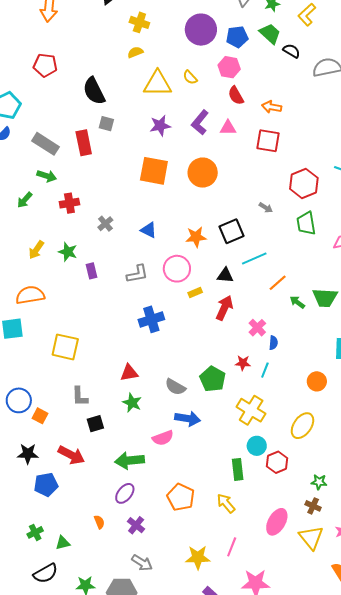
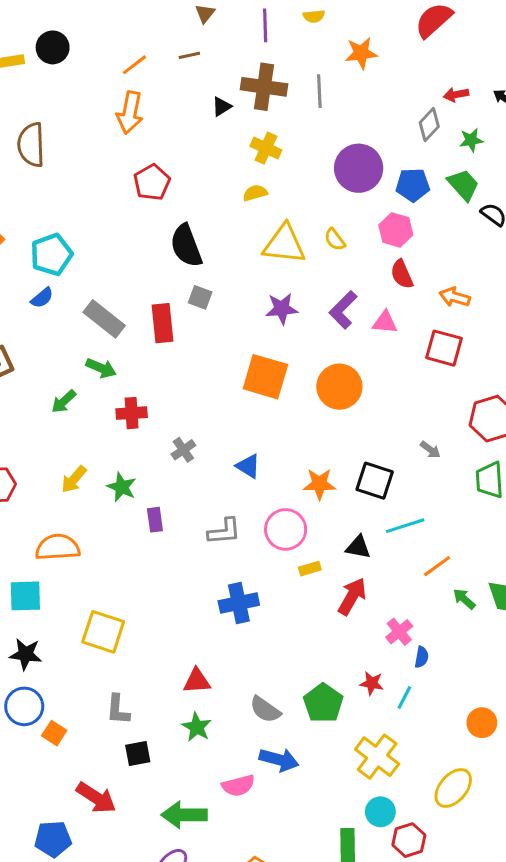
red pentagon: (45, 65) -> (152, 182), moved, turned 30
black square: (232, 231) -> (375, 481), turned 35
black star: (28, 454) -> (26, 654), moved

